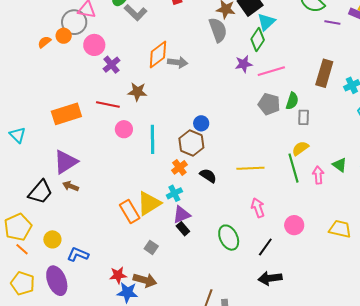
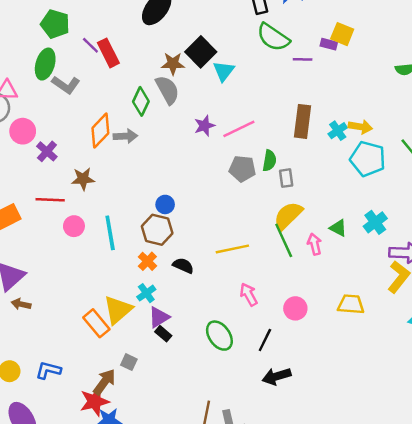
green diamond: (258, 40) -> (141, 101), moved
yellow semicircle: (300, 148) -> (288, 216), size x1.5
blue L-shape: (78, 254) -> (48, 370), moved
red star: (118, 275) -> (95, 401), size x1.4
brown arrow: (145, 280) -> (104, 382), moved, turned -60

